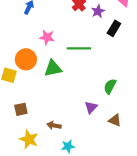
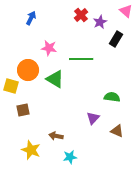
green triangle: (53, 68) -> (55, 79), turned 42
green semicircle: (110, 86) -> (112, 97), turned 70
brown square: (21, 109) -> (23, 110), moved

